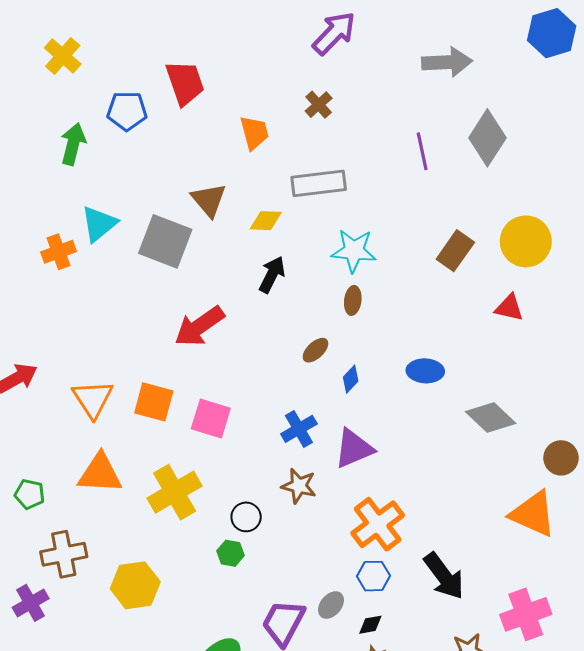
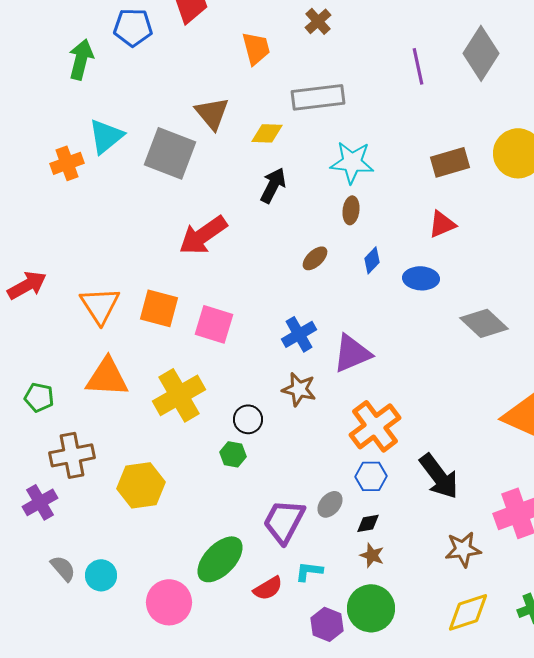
brown rectangle: (455, 251) -> (450, 162), turned 39
red triangle: (509, 308) -> (442, 224), moved, turned -36
blue diamond: (351, 379) -> (372, 260), moved

